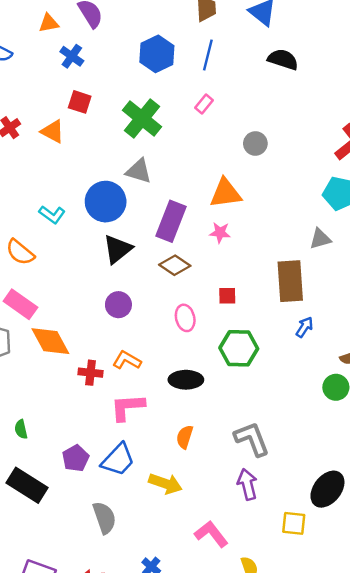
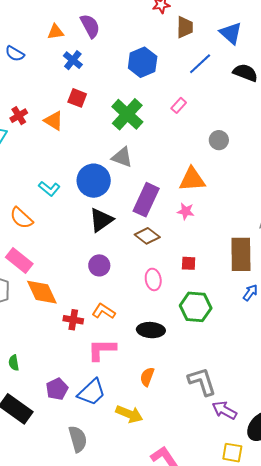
blue line: (208, 55) -> (200, 64), moved, turned 30
purple arrow: (247, 484) -> (224, 410), moved, turned -50

